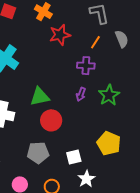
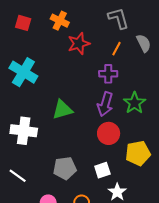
purple arrow: (81, 94) -> (105, 104), size x1.6
red circle: (51, 120) -> (109, 133), moved
yellow pentagon: (109, 143) -> (138, 153), turned -30

